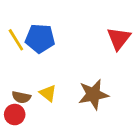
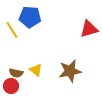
blue pentagon: (40, 38) -> (30, 17), moved
red triangle: (119, 38) -> (89, 29), turned 36

